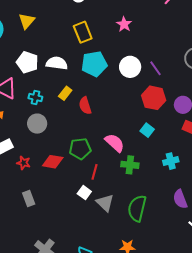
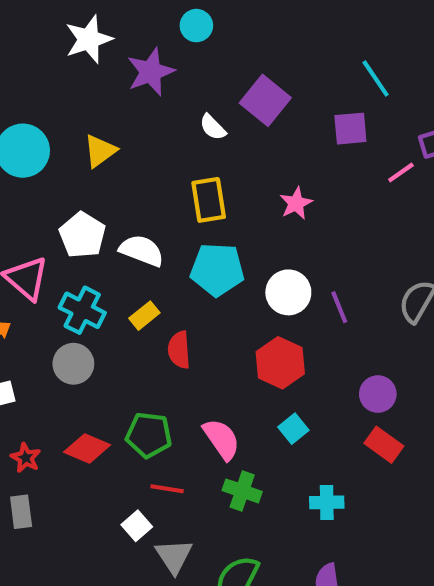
cyan cross: (35, 97) -> (82, 310), size x1.5
red hexagon: (154, 98) -> (280, 363), moved
red star: (24, 163) -> (26, 458), moved
red line: (95, 172) -> (167, 489), turned 70

